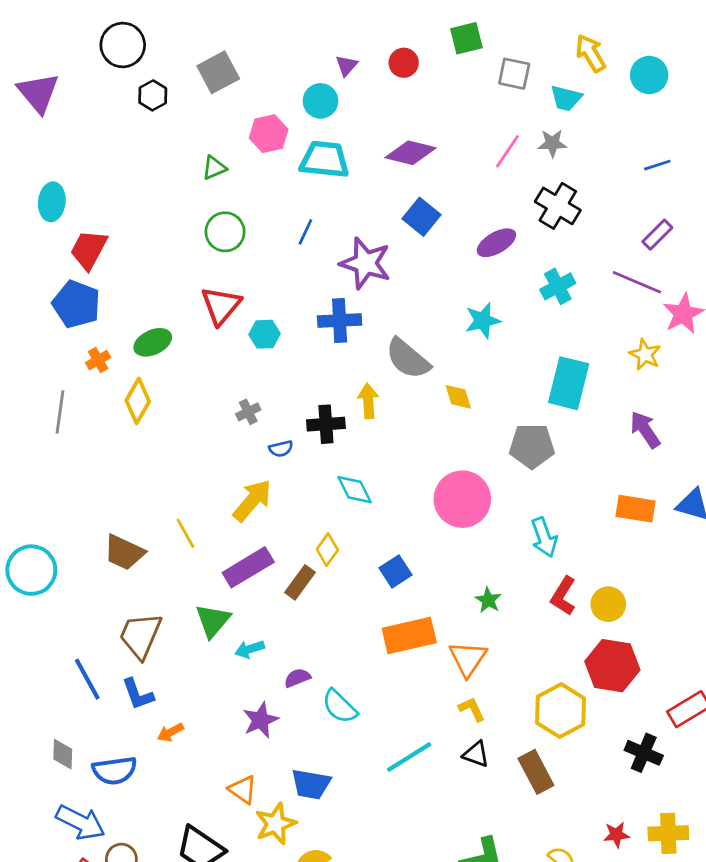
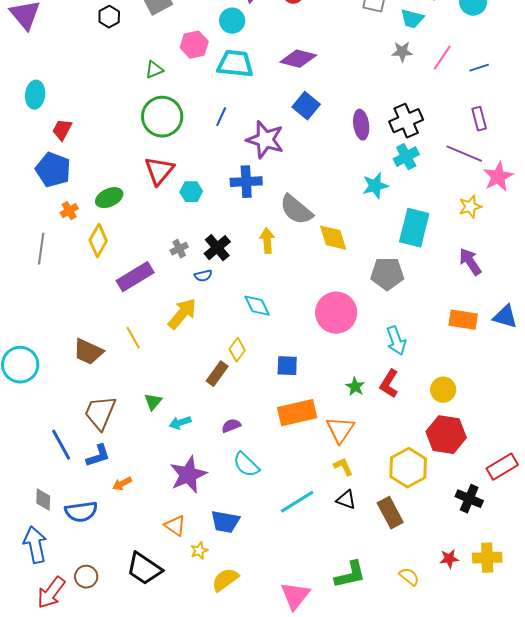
pink line: (507, 151) -> (442, 58), moved
black cross: (558, 206) -> (406, 121), moved, turned 36
green circle: (225, 232) -> (162, 117), size x1.4
purple rectangle: (657, 235) -> (479, 119), turned -60
purple ellipse: (496, 243) -> (361, 125), turned -68
red trapezoid: (89, 250) -> (62, 130), size x0.7
cyan star: (483, 320) -> (375, 186), moved
yellow star: (645, 355) -> (470, 207), turned 30
yellow diamond: (458, 397) -> (333, 238), size x1.4
black cross: (326, 424) -> (217, 248), moved, turned -36
purple rectangle: (248, 567) -> (135, 277), moved
blue square: (395, 571) -> (287, 366), turned 35
red L-shape: (563, 596) -> (389, 384), moved
green triangle: (213, 621) -> (153, 402), size x0.7
purple semicircle: (297, 678) -> (231, 426), moved
blue L-shape: (138, 694) -> (98, 456), turned -88
purple star: (260, 720) -> (188, 475), size x1.4
blue arrow: (80, 822) -> (35, 545), moved, turned -129
yellow star: (275, 824) -> (199, 551), size x0.6

